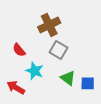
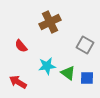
gray square: (59, 50) -> (85, 45), moved
cyan star: (35, 71) -> (47, 66), moved, turned -30

